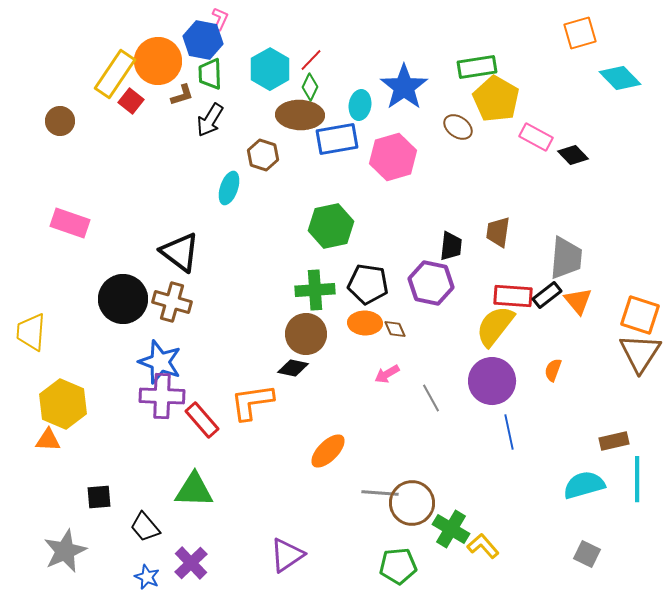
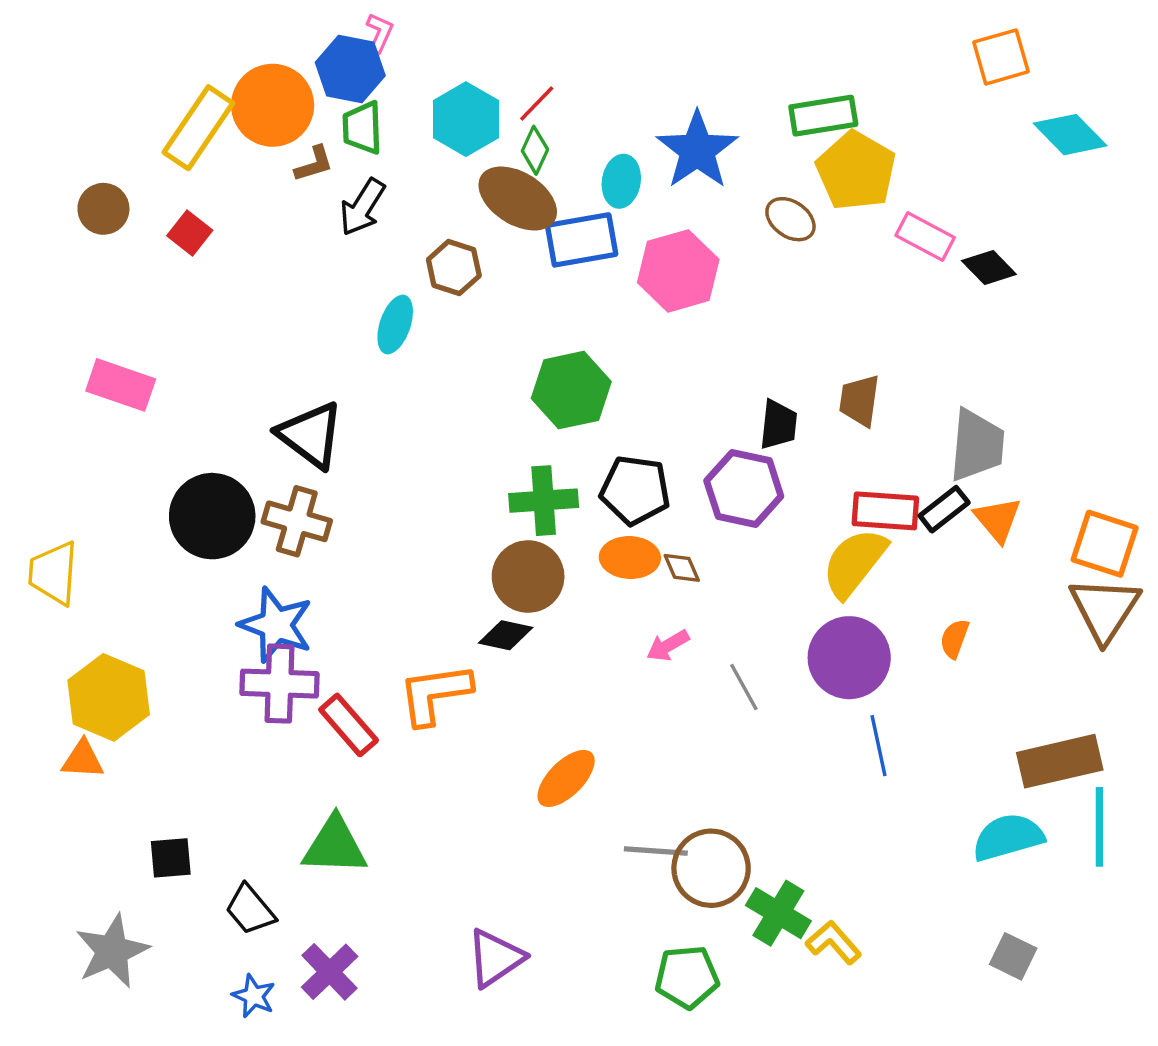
red square: (131, 101) -> (190, 233), moved
brown ellipse: (300, 115) -> (518, 198), turned 30
brown rectangle: (614, 441) -> (1060, 761), size x1.6

